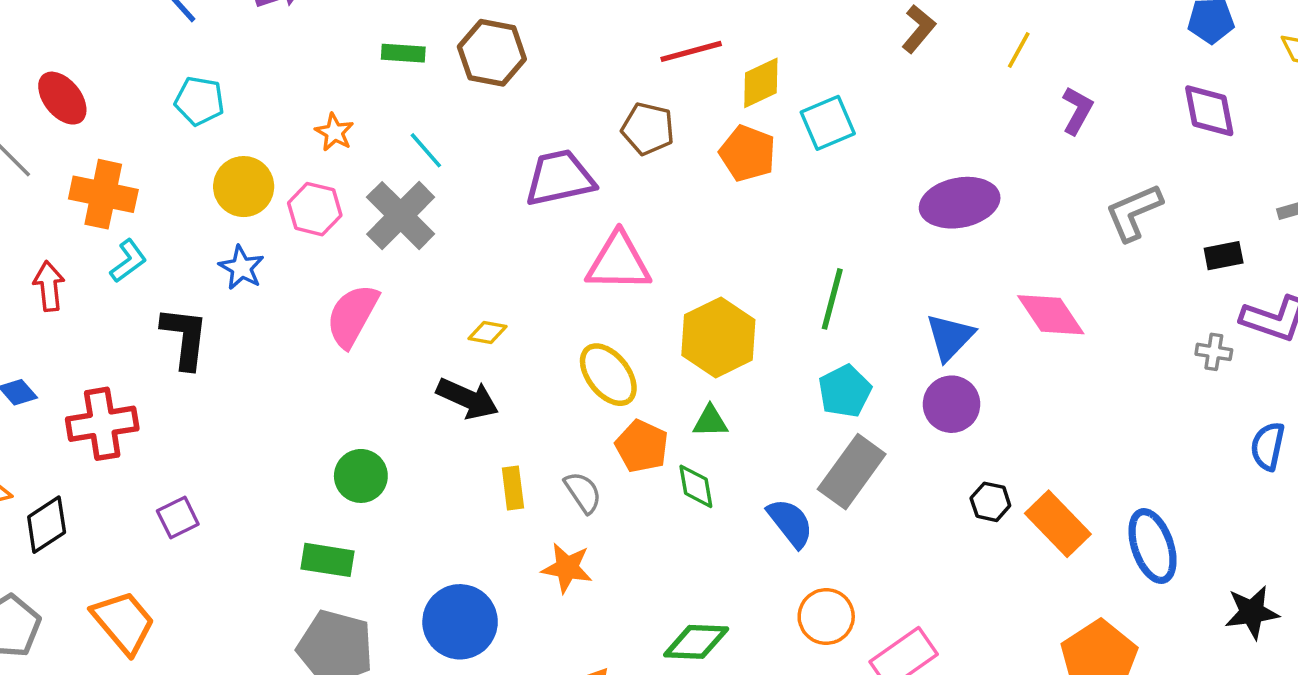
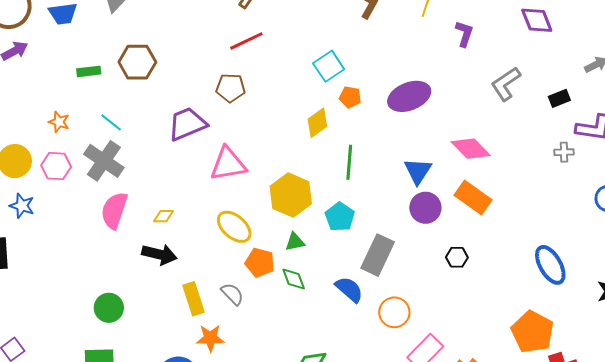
yellow diamond: (761, 83) -> (317, 123), moved
orange pentagon: (748, 153) -> (350, 97), moved, size x0.7
pink semicircle: (352, 316) -> (114, 210), moved
cyan pentagon: (845, 391) -> (340, 217), moved
yellow rectangle: (513, 488) -> (193, 299), size x1.4
orange rectangle: (1058, 524) -> (473, 197), moved
orange star: (567, 568) -> (210, 338), moved
orange circle: (826, 617) -> (394, 312), moved

